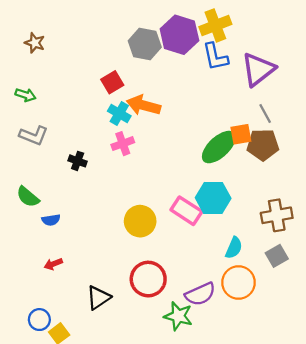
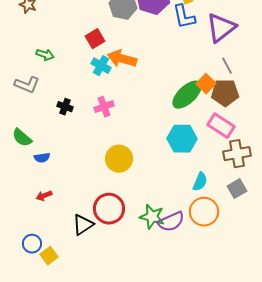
green arrow: (25, 95) -> (45, 55), moved
orange square: (241, 134) -> (206, 84), turned -36
pink cross: (123, 144) -> (104, 107), moved
pink rectangle: (186, 211) -> (221, 126), moved
red circle: (148, 279) -> (109, 209), moved
green star: (178, 316) -> (152, 217), moved

